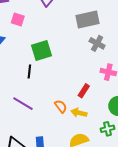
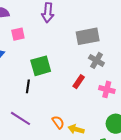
pink square: (18, 20) -> (18, 34), turned -32
red rectangle: (84, 91) -> (79, 82), moved

